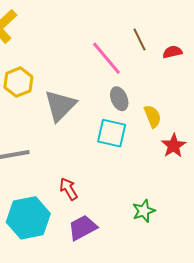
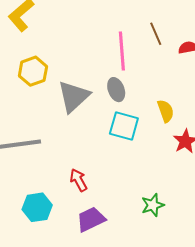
pink line: (106, 58) -> (122, 51), turned 33
gray ellipse: (119, 99) -> (116, 90), moved
cyan hexagon: (28, 218) -> (37, 207), size x0.7

